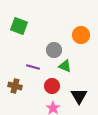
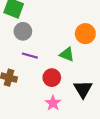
orange circle: (81, 35) -> (85, 34), moved
gray circle: (54, 50) -> (23, 31), moved

